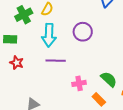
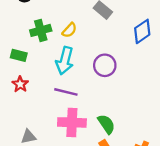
green semicircle: (109, 79) -> (106, 124), moved
pink cross: (79, 83) -> (72, 122), moved, size x1.6

